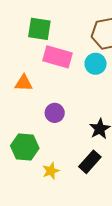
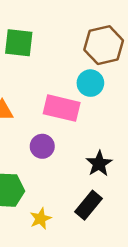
pink rectangle: (57, 57) -> (62, 108), moved

